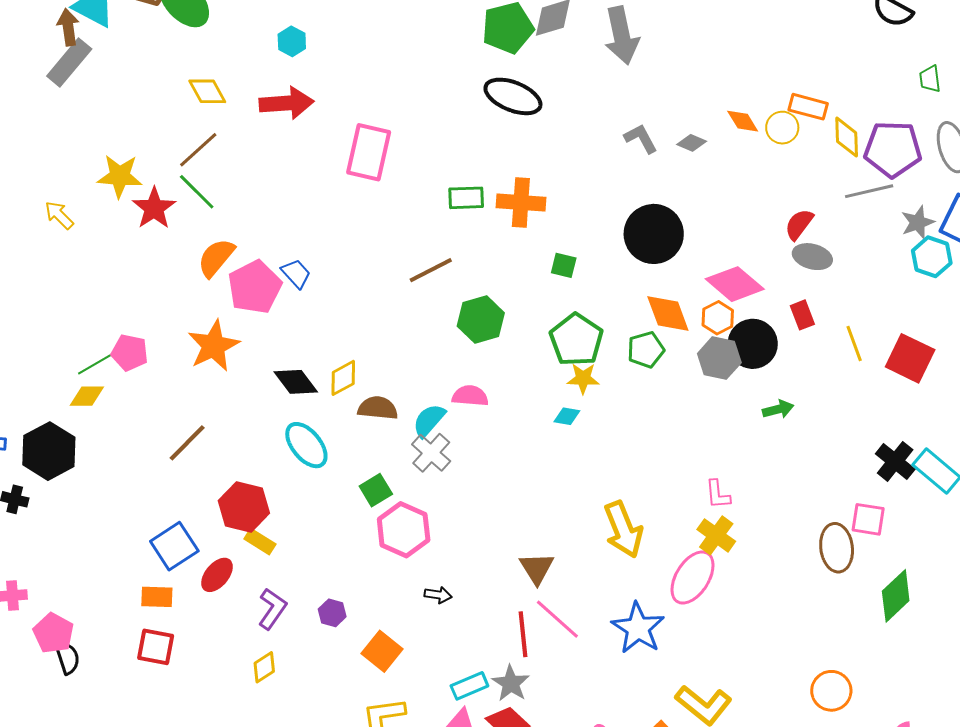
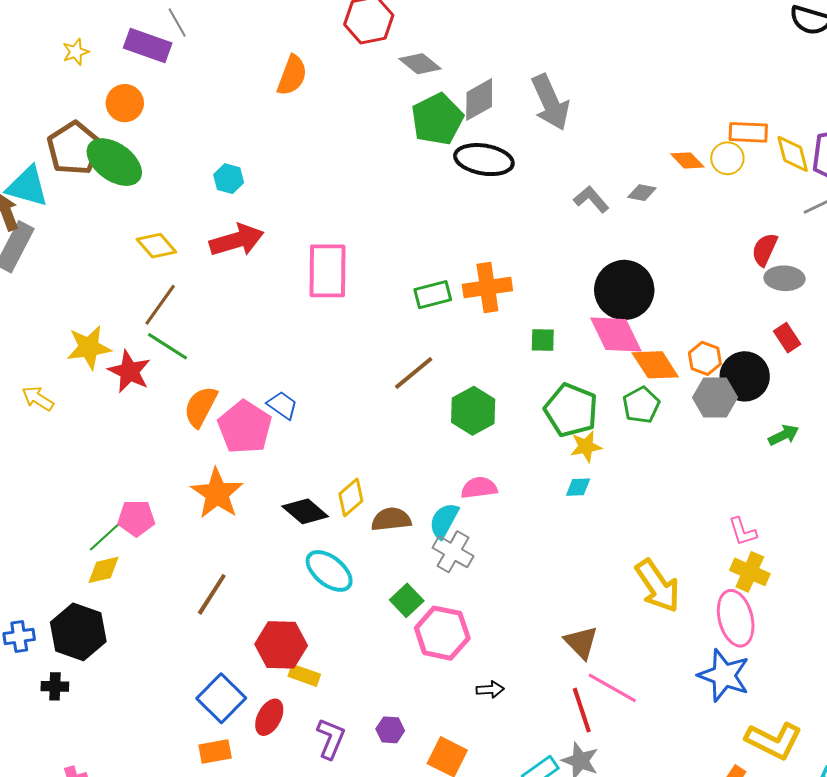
black ellipse: (513, 96) -> (484, 160), moved
pink diamond: (735, 284) -> (616, 335), moved, turned 36
pink ellipse: (692, 578) -> (736, 618), turned -34
blue star: (638, 628) -> (724, 675), moved

